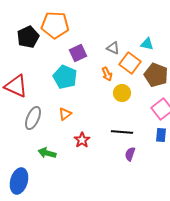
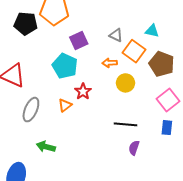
black pentagon: (28, 37) -> (26, 24), turned 30
orange arrow: (107, 74) -> (110, 63), turned 112
red star: (82, 140) -> (83, 91), moved

